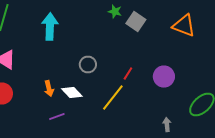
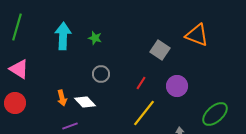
green star: (115, 12) -> (95, 38), moved
gray square: (136, 22) -> (160, 50), moved
yellow line: (113, 98) -> (144, 113), moved

